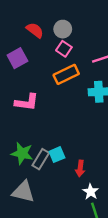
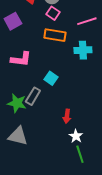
orange rectangle: (66, 74) -> (55, 35), turned 35
cyan square: (57, 155) -> (51, 78), moved, turned -32
gray rectangle: (41, 159) -> (33, 96), moved

